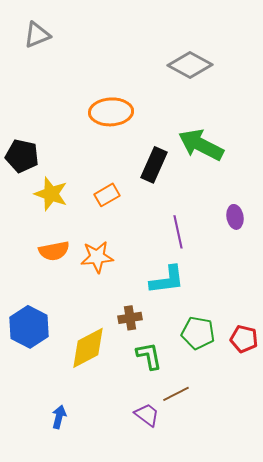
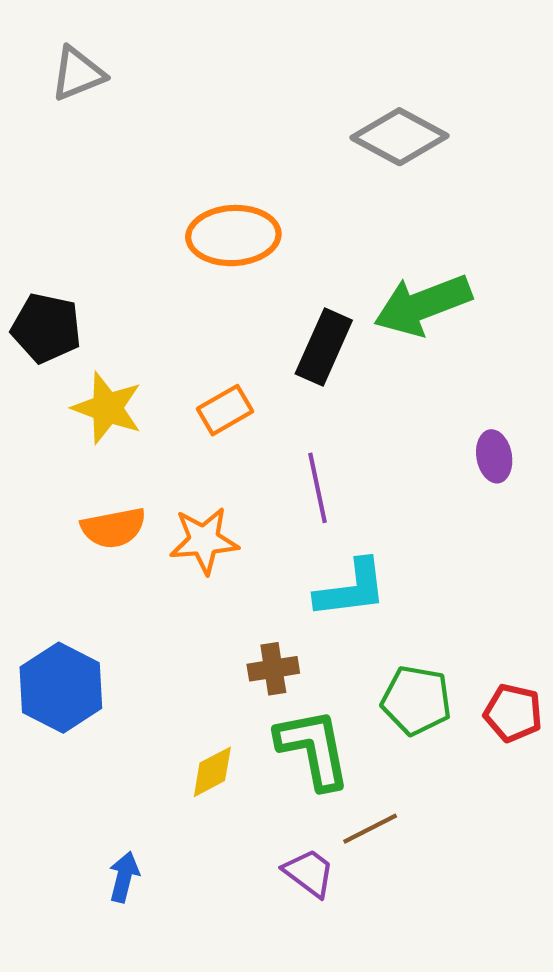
green arrow: (201, 145) -> (423, 305), turned -48
purple line: (178, 232) -> (318, 488), moved
yellow diamond: (88, 348) -> (212, 772), moved, size x0.6
green L-shape: (149, 356) -> (313, 749), size x1.4

